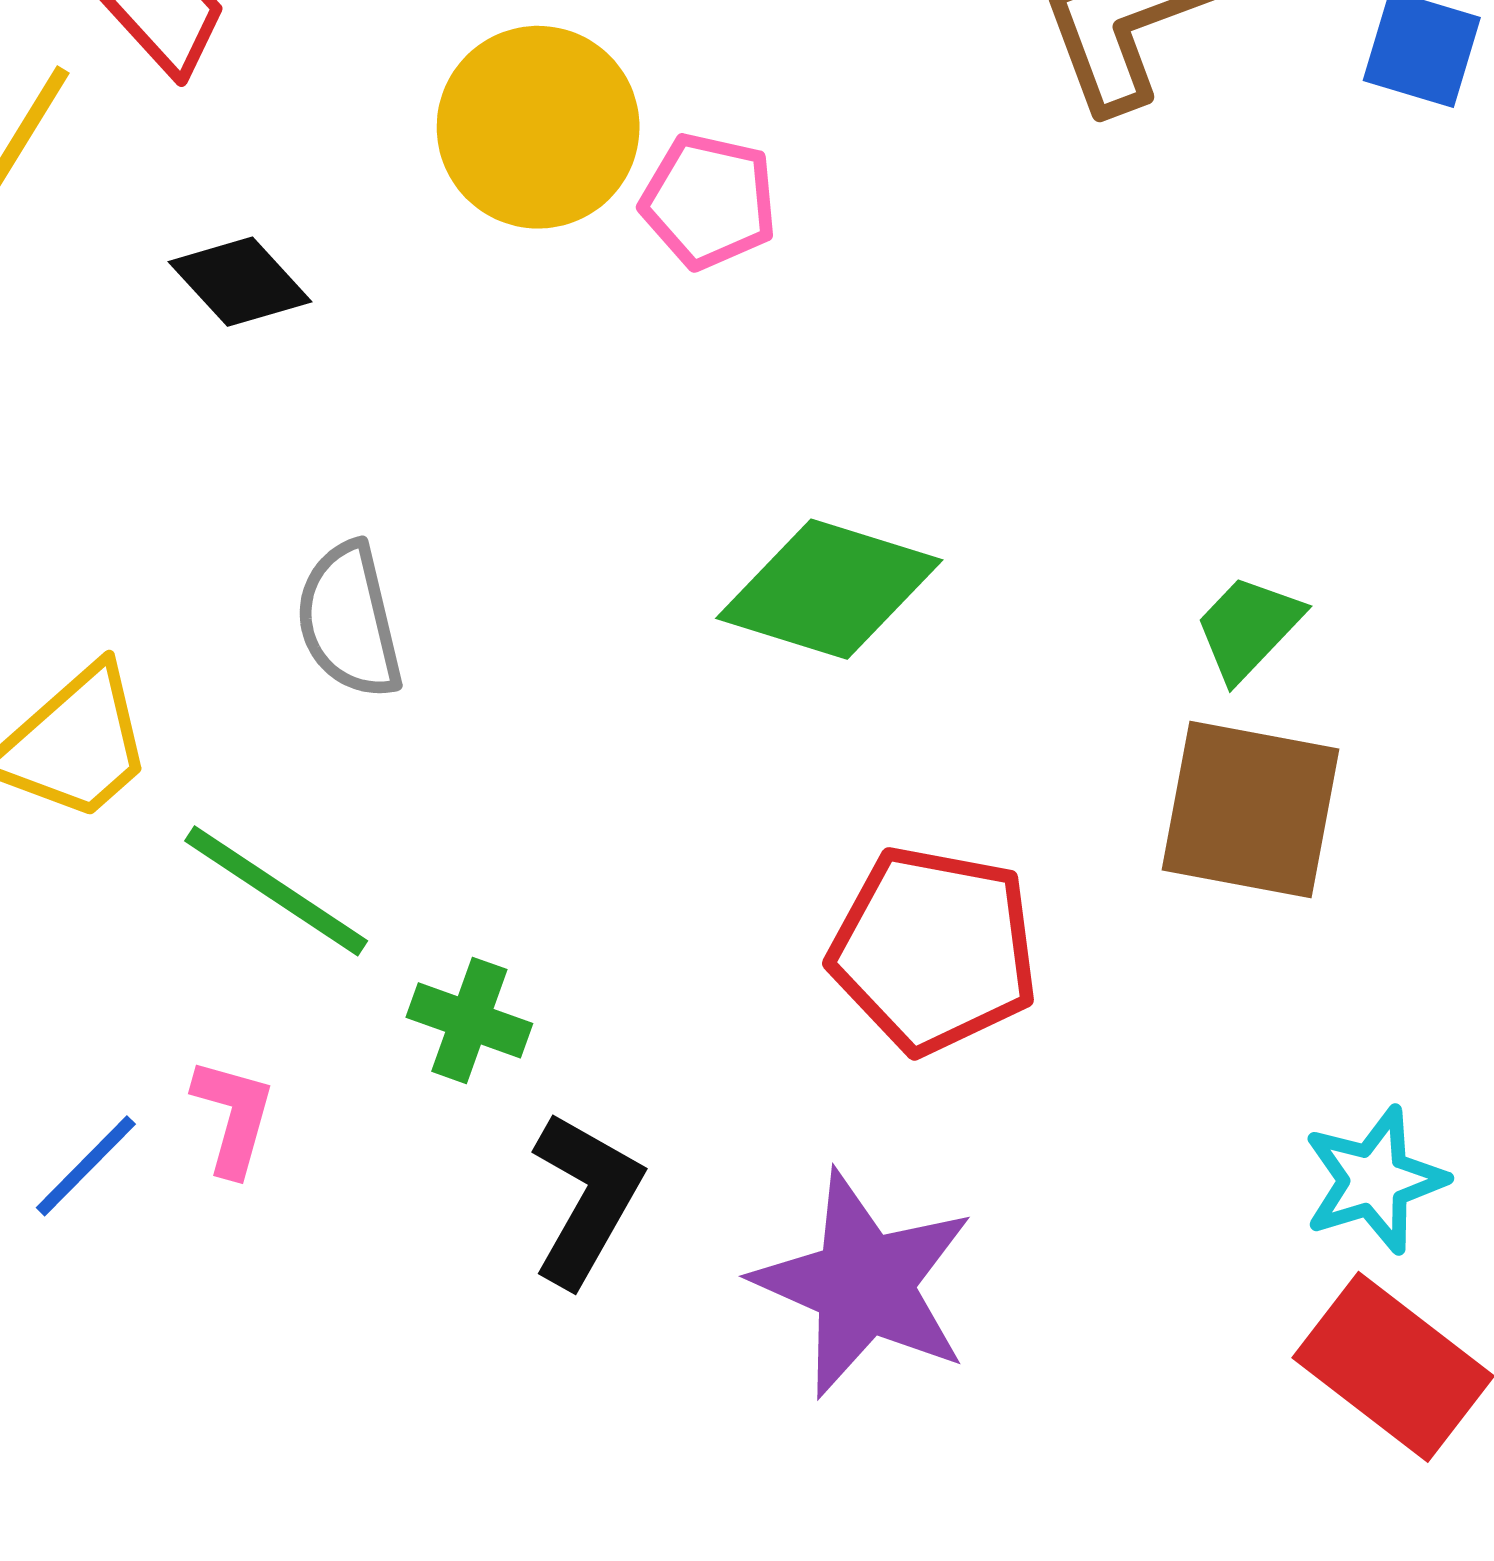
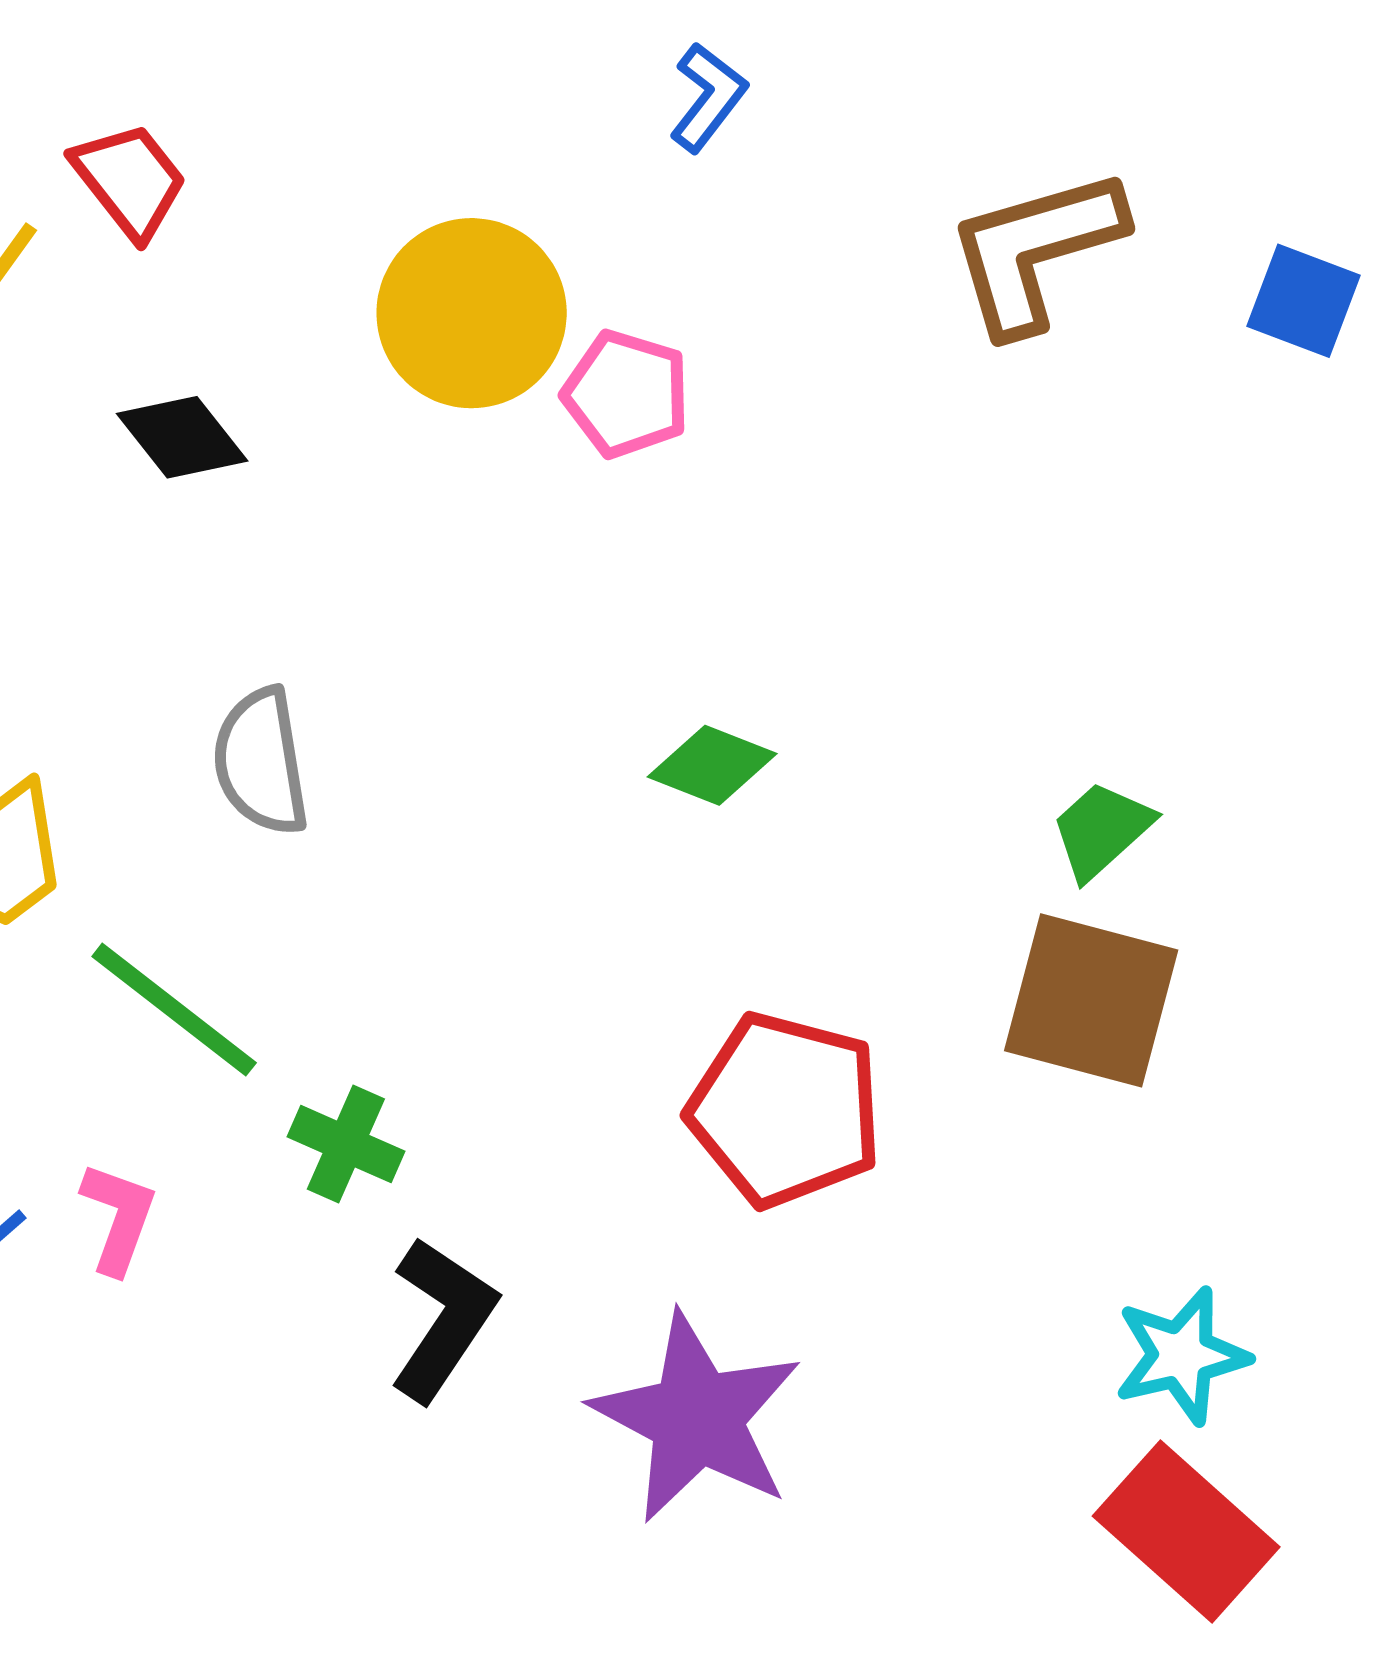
green diamond: (829, 589) -> (712, 765), size x0.6

